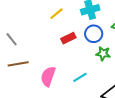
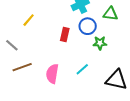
yellow line: (56, 14) -> (29, 20), moved
red rectangle: (68, 38) -> (65, 35), turned -40

